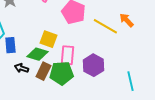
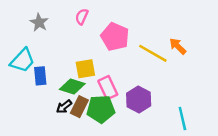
yellow square: (48, 39) -> (85, 69), turned -30
pink rectangle: (67, 55) -> (108, 88), turned -30
black arrow: (21, 68) -> (64, 107), moved, turned -56

